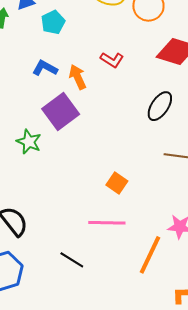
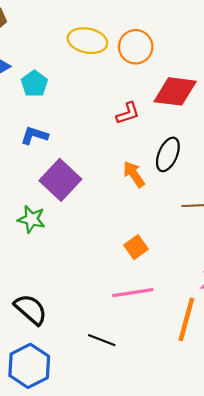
red L-shape: (112, 60) -> (128, 113), moved, turned -40
orange arrow: (78, 77) -> (134, 174), moved
orange square: (117, 183) -> (136, 247), turned 30

